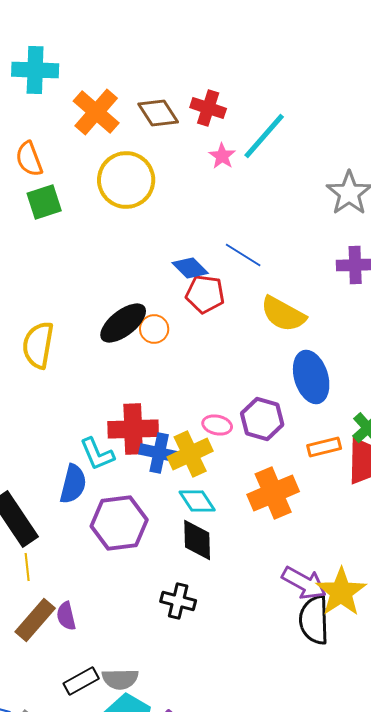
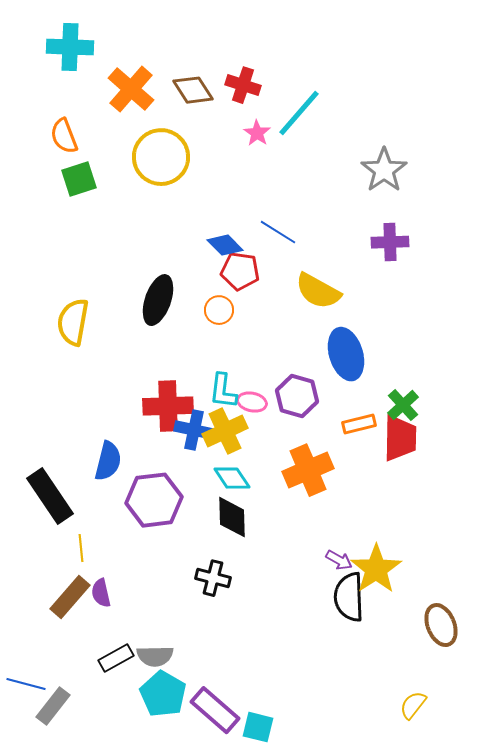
black ellipse: (123, 323) -> (158, 300), turned -33
orange circle: (154, 329) -> (219, 310), moved
cyan L-shape: (97, 454) -> (223, 391), moved, turned 30
yellow line: (27, 567) -> (81, 548), moved
purple arrow: (304, 583) -> (339, 560), size x0.6

